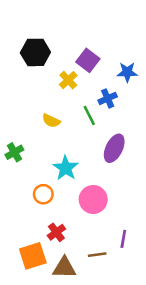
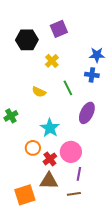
purple square: (88, 60) -> (59, 29), moved, turned 30
blue cross: (108, 98) -> (92, 75), moved, turned 32
red cross: (56, 232) -> (50, 159), moved
purple line: (123, 239) -> (79, 174), moved
brown triangle: (64, 268) -> (49, 181), moved

